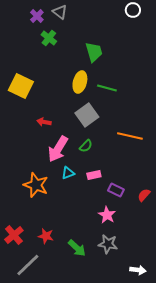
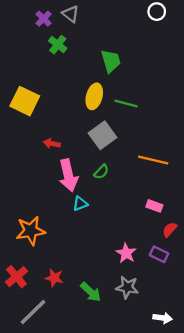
pink arrow: (58, 149) -> (68, 175), turned -44
pink rectangle: (94, 175) -> (154, 206), moved, turned 32
orange star: (36, 185) -> (31, 231), moved, turned -30
purple rectangle: (116, 190) -> (159, 254), moved

